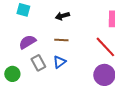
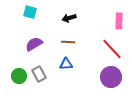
blue triangle: (59, 62) -> (66, 64), turned 32
gray rectangle: (38, 63) -> (39, 74), moved

